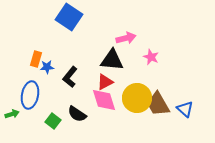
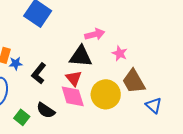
red triangle: (105, 82) -> (74, 78), turned -42
brown trapezoid: (158, 104) -> (134, 81), moved

